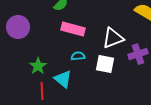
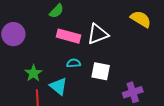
white triangle: (113, 38) -> (98, 34), moved
purple cross: (138, 54) -> (133, 92), moved

